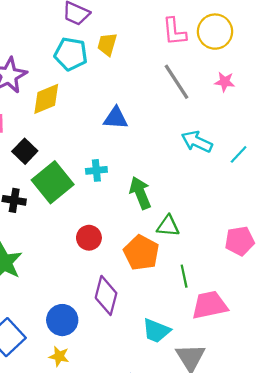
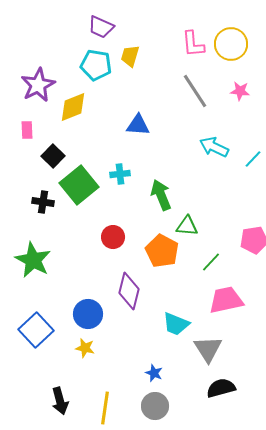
green line: (184, 276) -> (211, 262), moved, turned 55

